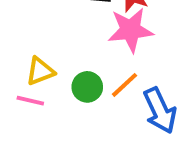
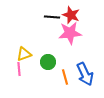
orange line: (125, 85) -> (65, 77), moved, turned -63
pink line: (30, 101) -> (19, 69), turned 72

